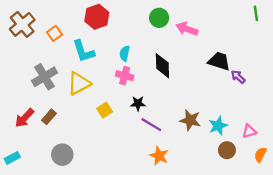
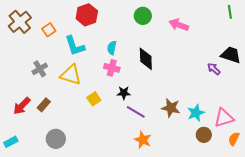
pink arrow: (187, 29) -> (179, 25), moved
black trapezoid: (219, 61) -> (231, 55), moved
gray cross: (44, 77) -> (40, 69), size x0.7
yellow triangle: (79, 83) -> (71, 75), turned 45
pink triangle: (249, 131) -> (224, 118), size x1.5

